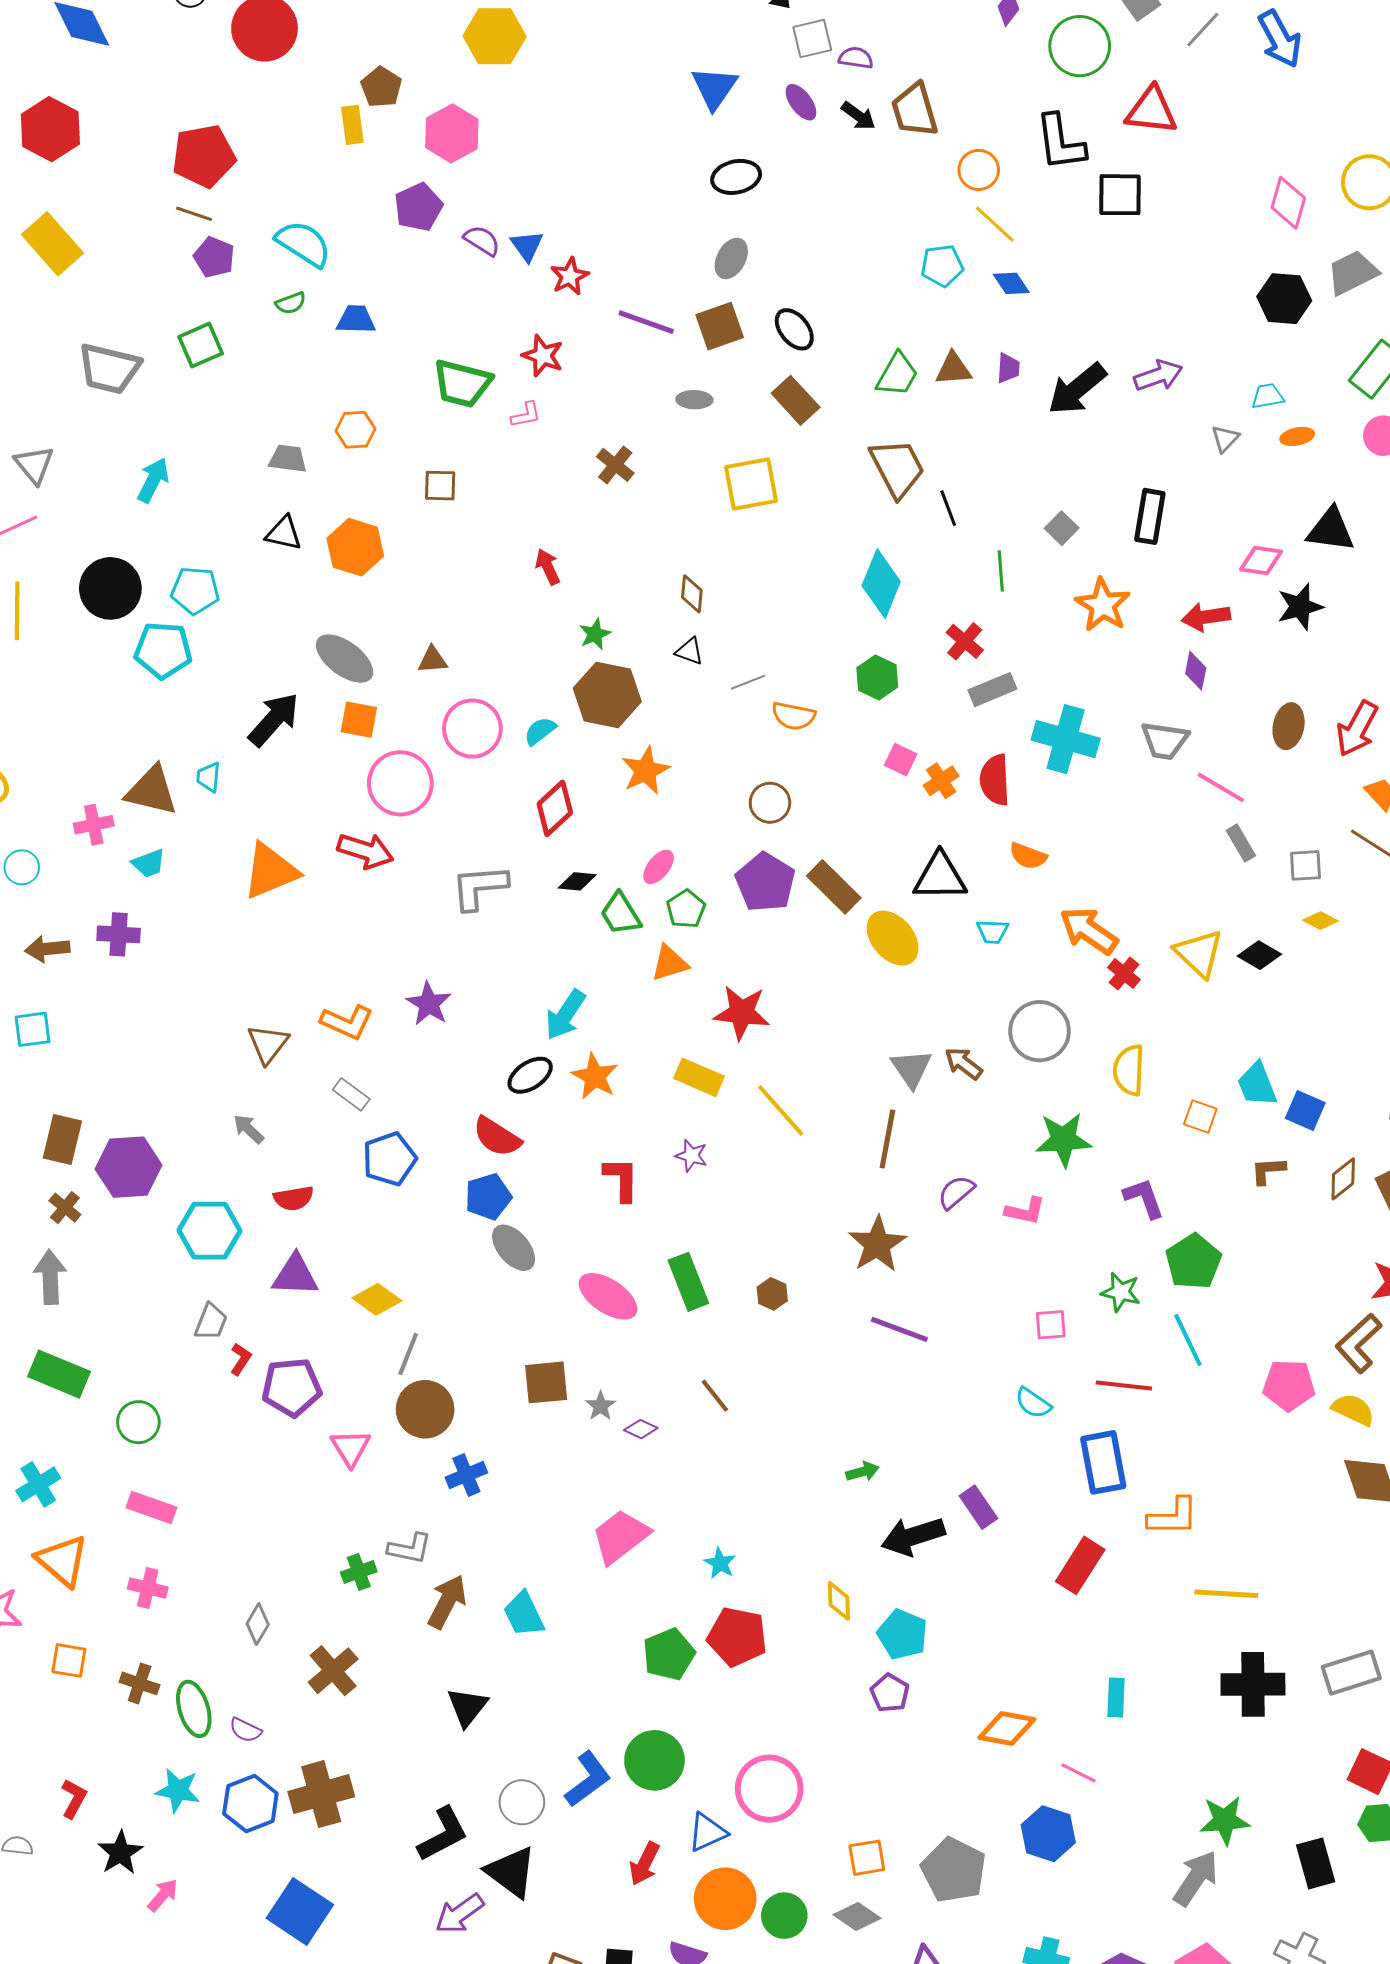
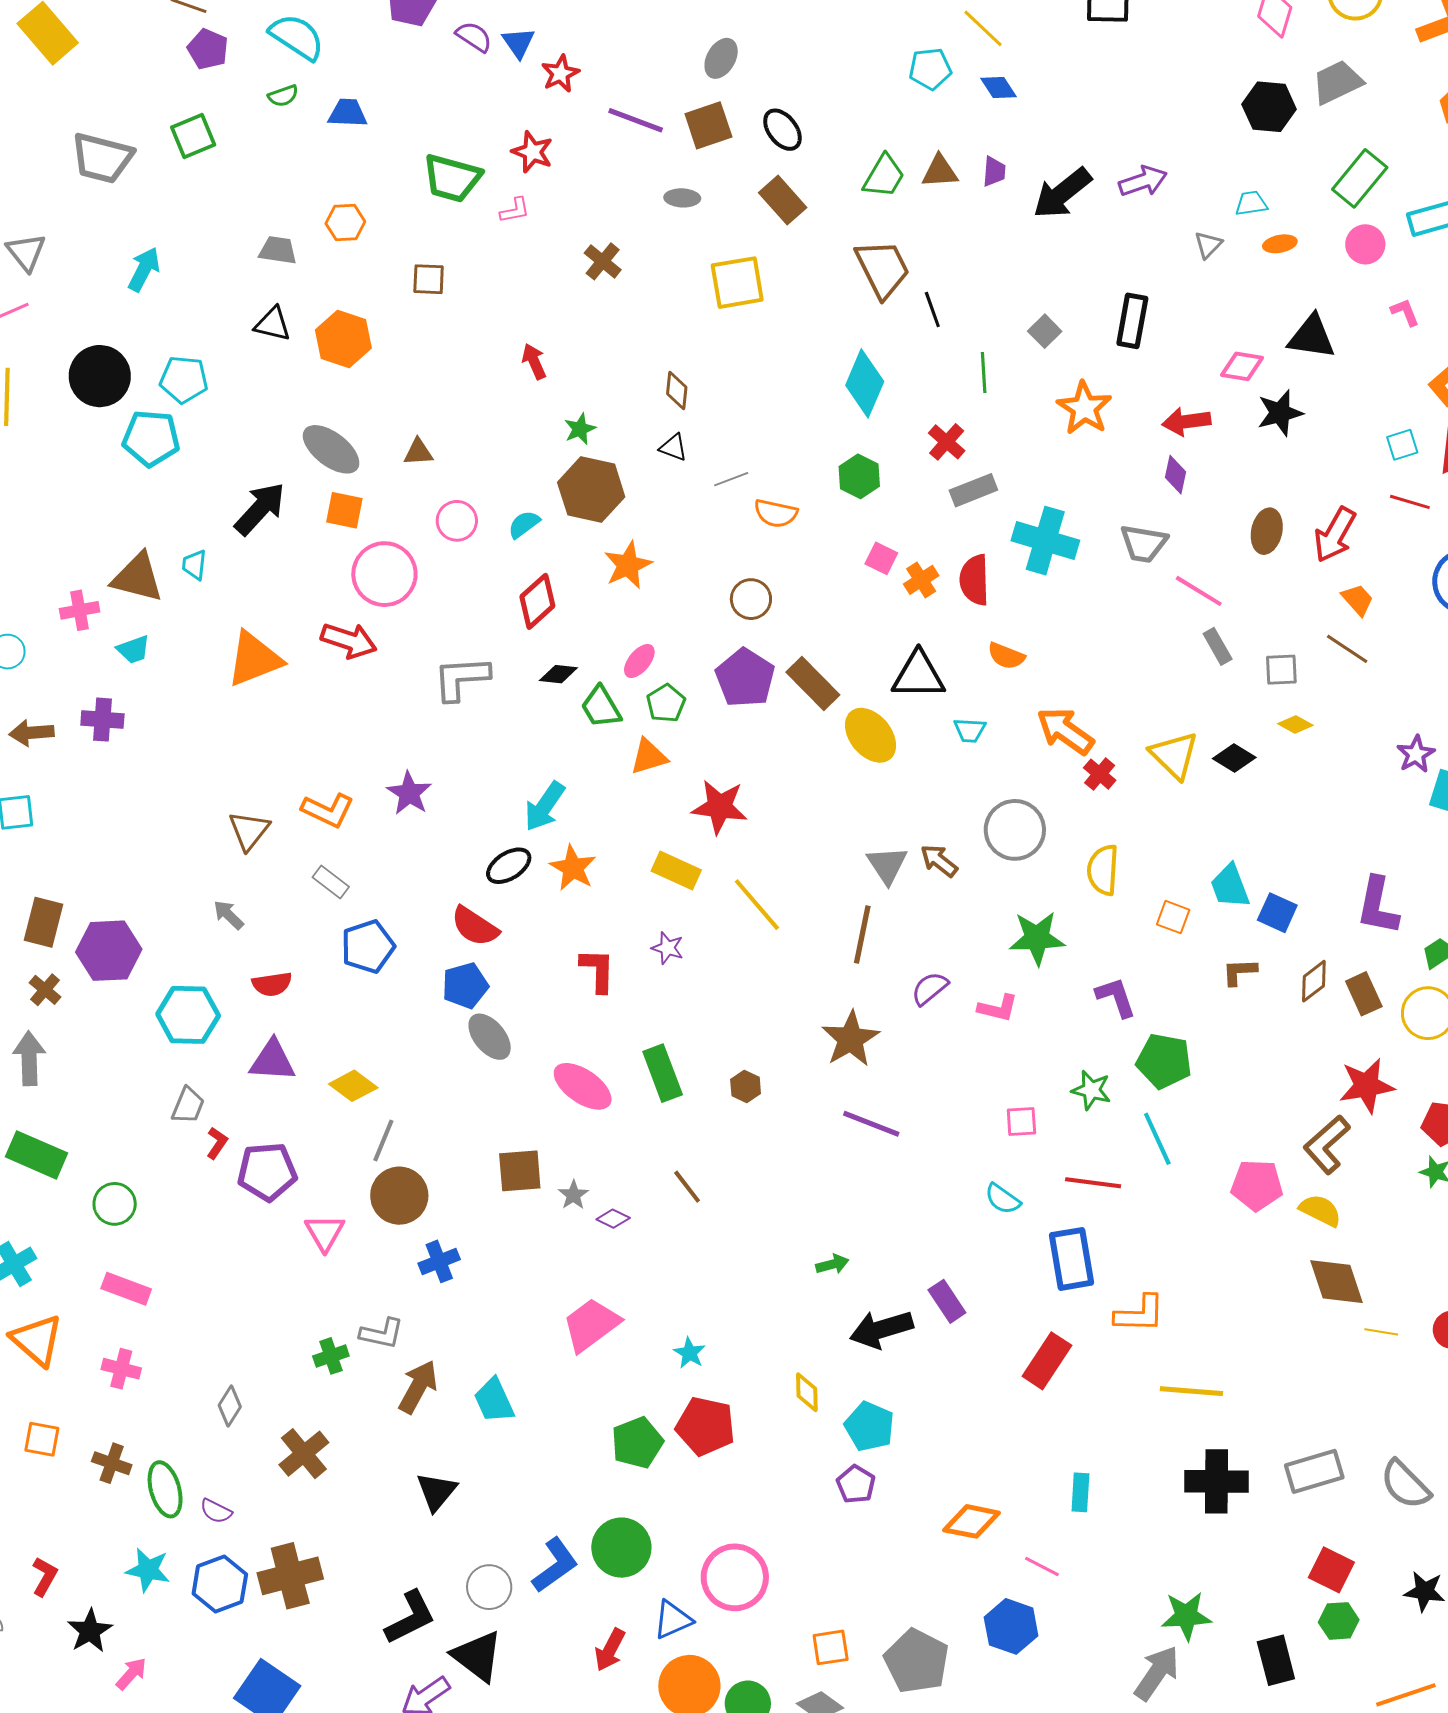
pink circle: (472, 729) -> (457, 521), size x0.7
green pentagon: (1193, 1262) -> (1164, 1061), turned -30

